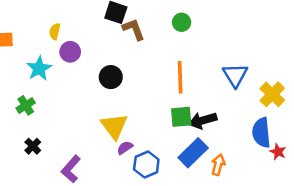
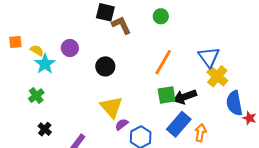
yellow semicircle: (55, 31) -> (37, 50), moved, turned 112
orange line: (180, 77) -> (163, 62), turned 36
yellow cross: (272, 94) -> (217, 76), moved

